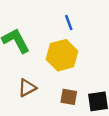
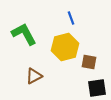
brown square: (69, 97) -> (89, 62), moved

